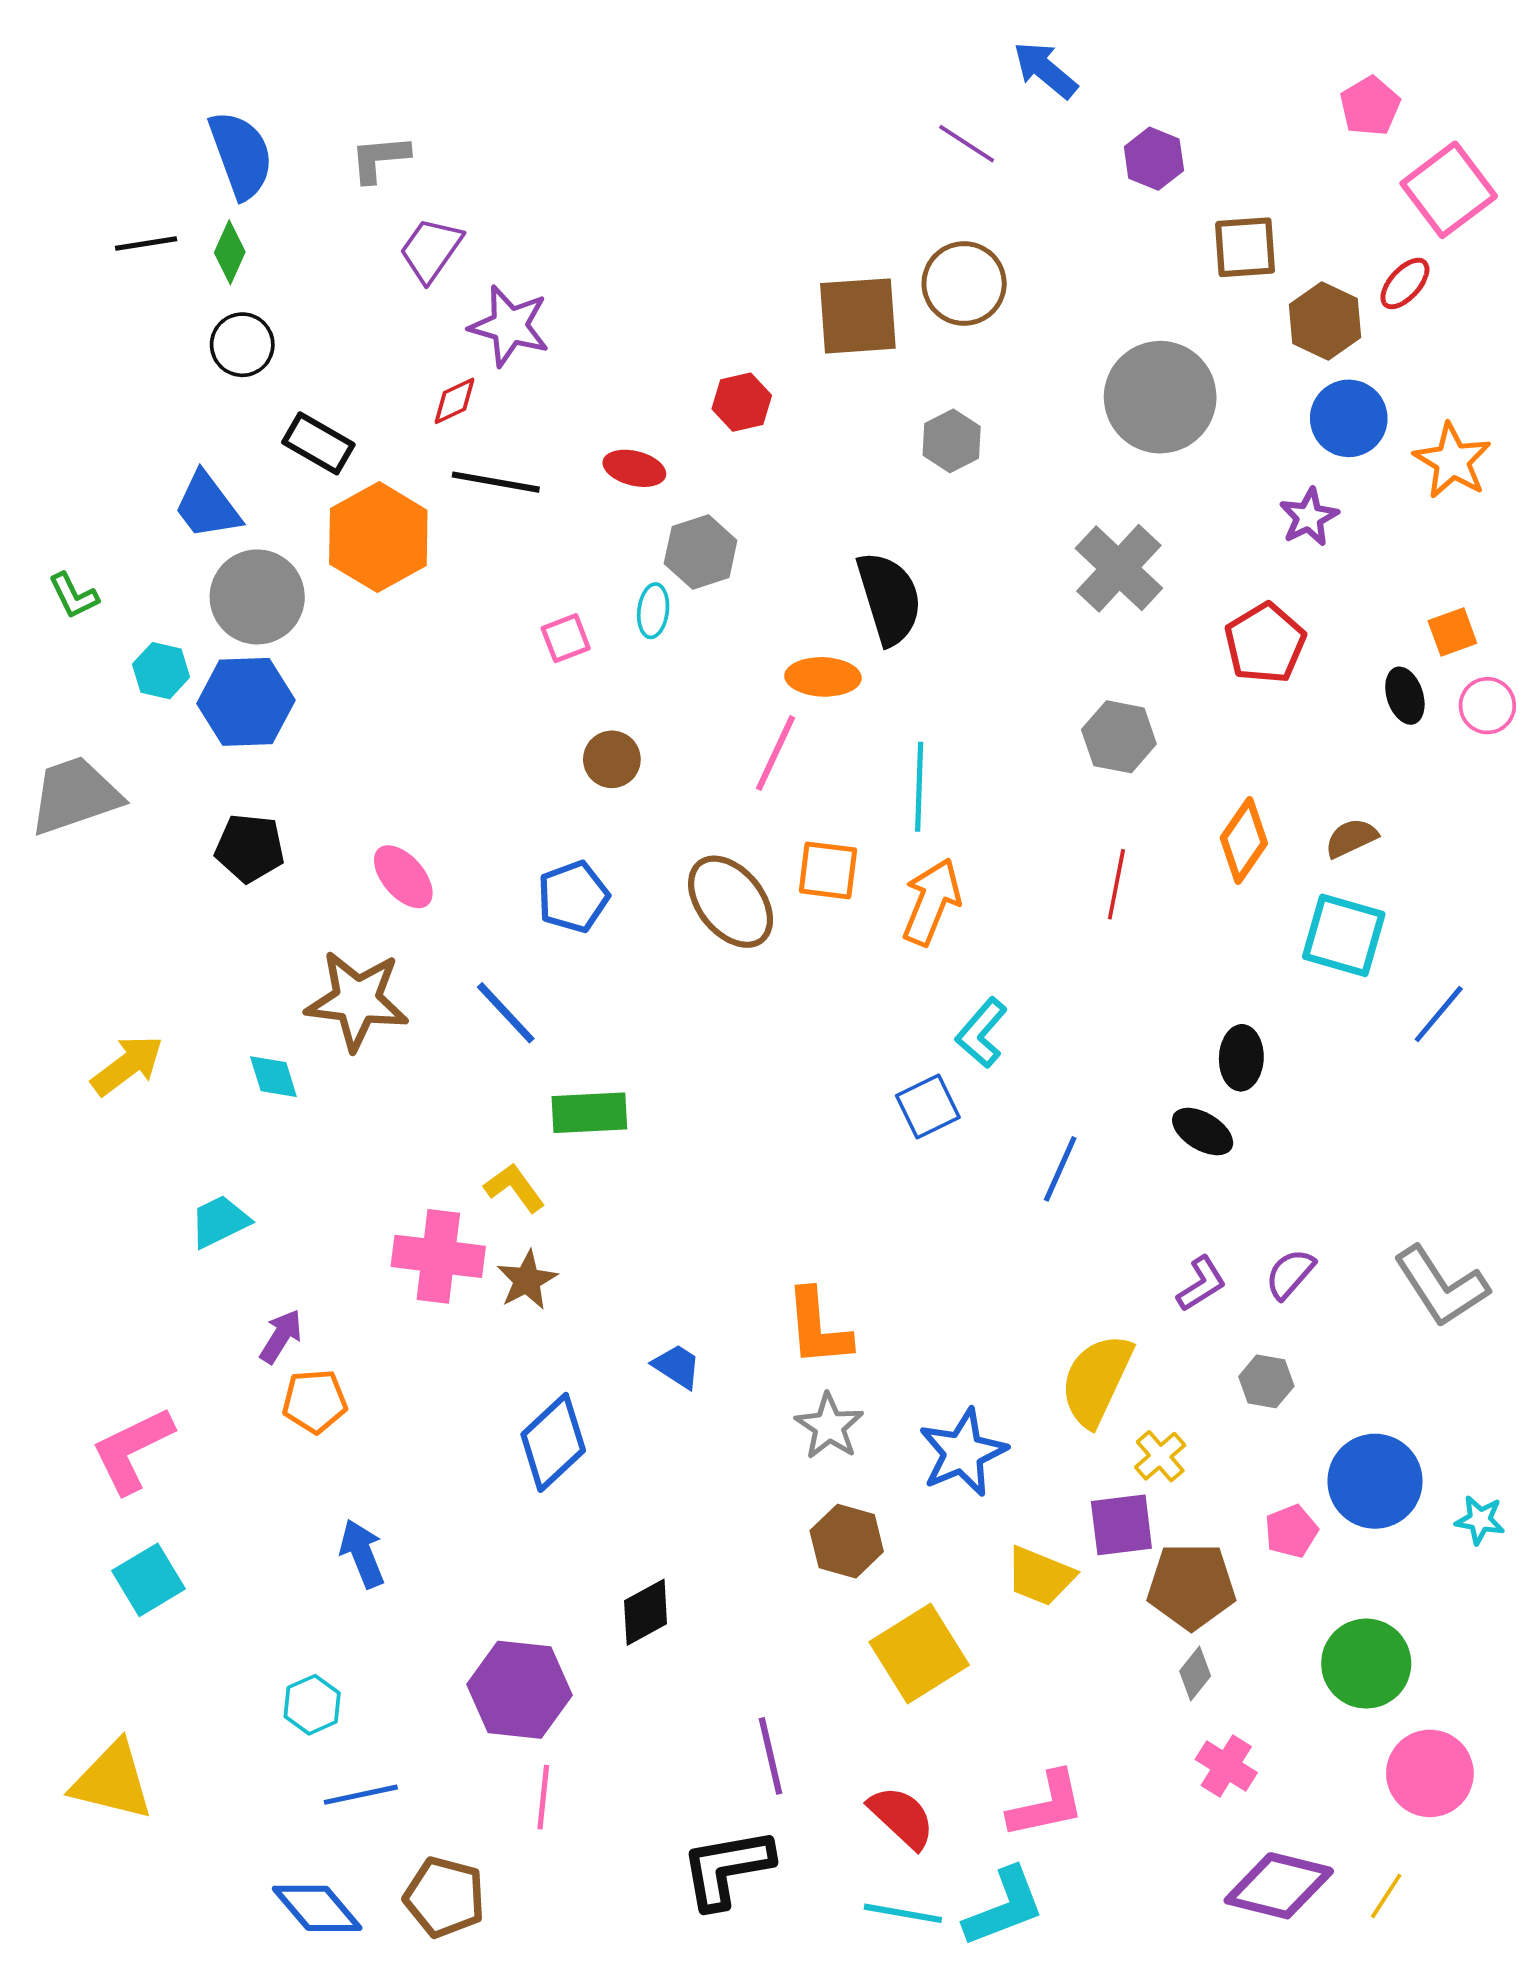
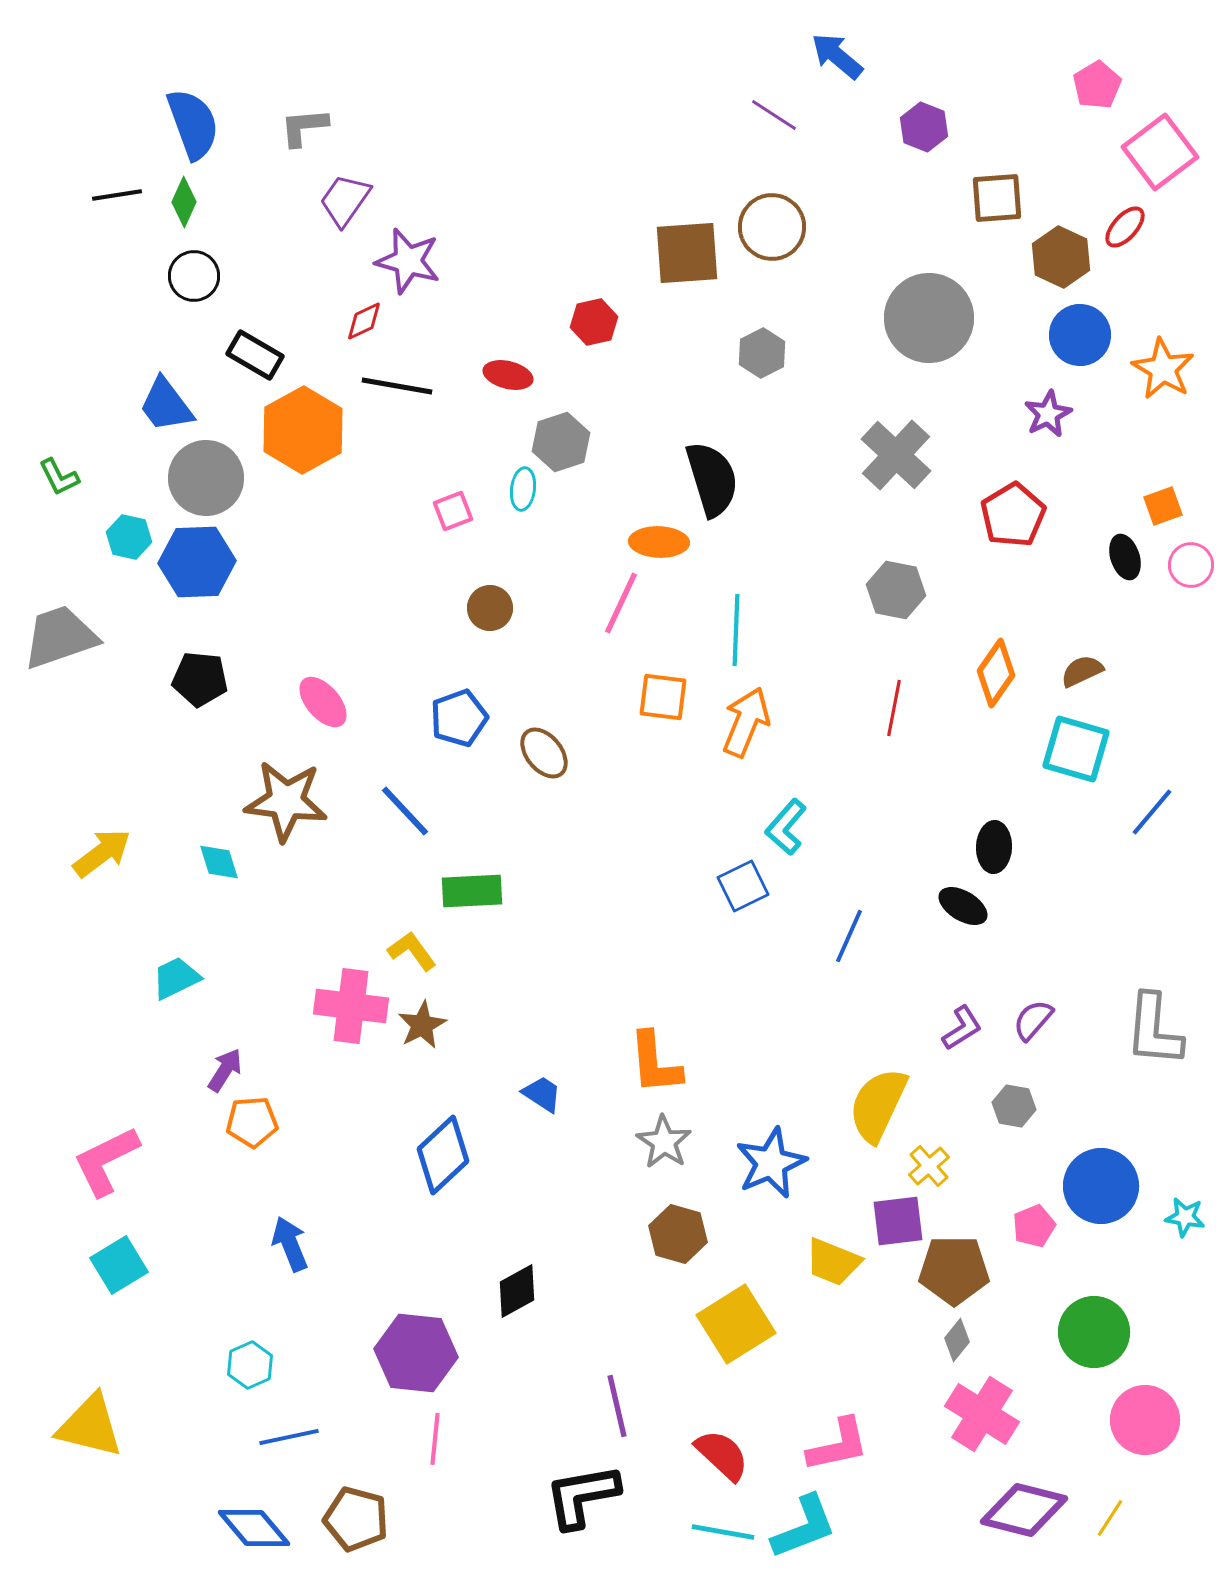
brown ellipse: (731, 902) -> (544, 753), moved, size x0.7
gray L-shape: (1441, 1286) -> (1154, 1030), turned 38
pink cross: (1226, 1766) -> (982, 1414), size x1.5

